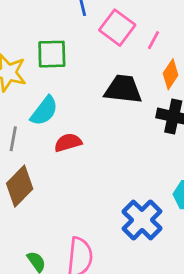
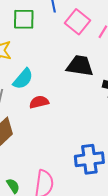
green square: (52, 54) -> (24, 19), moved
blue cross: (142, 220) -> (89, 159), turned 36

